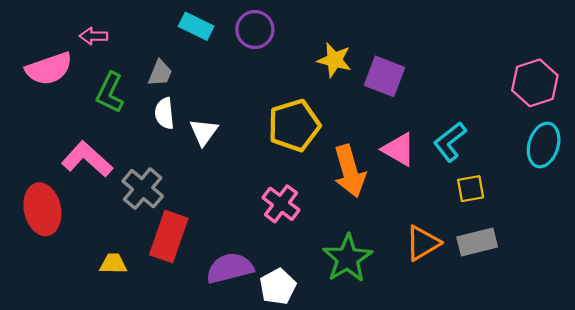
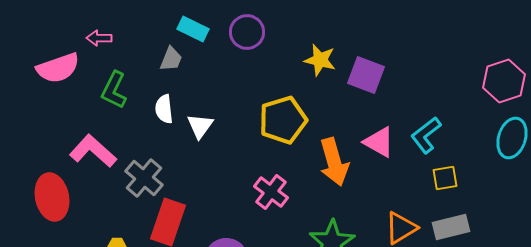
gray trapezoid: (160, 73) -> (171, 59), moved

